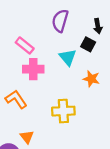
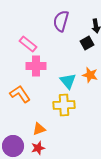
black square: (88, 44) -> (87, 43), turned 32
cyan triangle: (68, 57) -> (68, 81), moved
orange triangle: (27, 137) -> (39, 129), moved, turned 48

